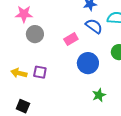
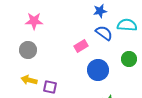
gray circle: (35, 34) -> (28, 50), moved
purple square: (40, 72) -> (50, 87), moved

